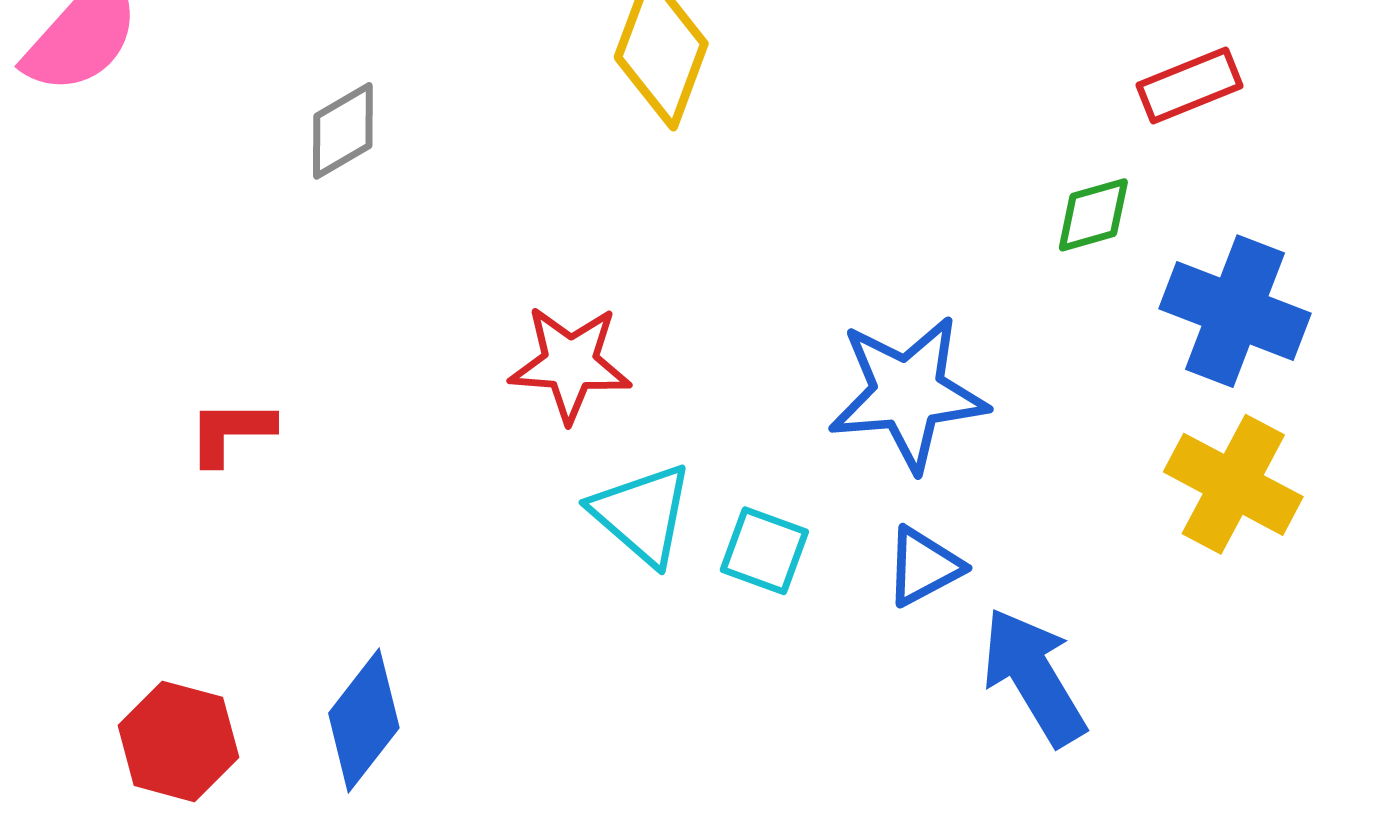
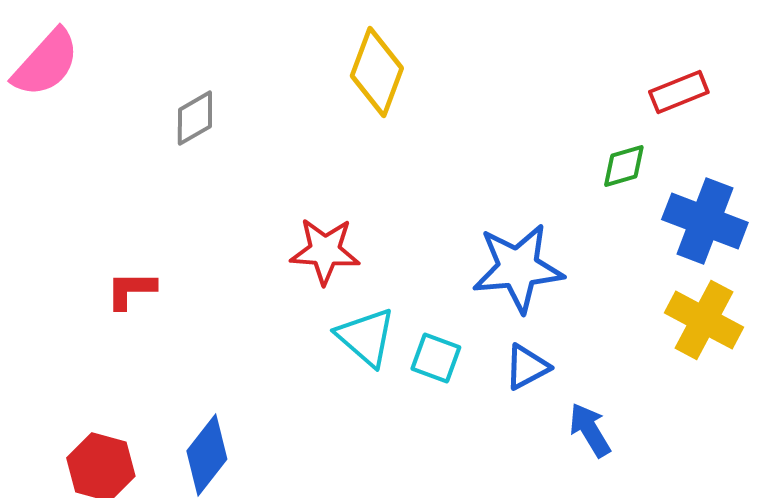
blue arrow: (1034, 677) -> (590, 430), size x0.7

